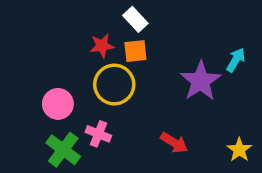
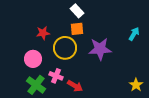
red star: (102, 46) -> (43, 33), moved
purple star: (201, 81) -> (100, 49), moved, turned 30
red arrow: (174, 143) -> (75, 86), moved

